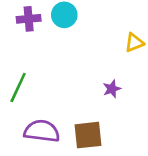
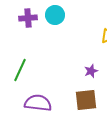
brown square: (88, 135) -> (86, 100), moved

